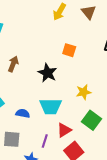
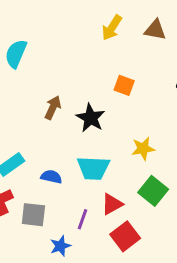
brown triangle: (89, 12) -> (155, 30), turned -42
brown arrow: (13, 64) -> (53, 108), moved

